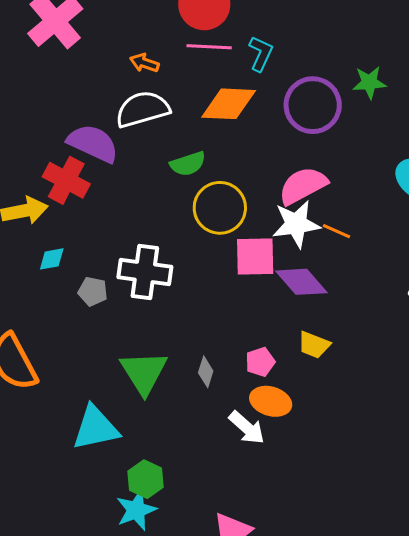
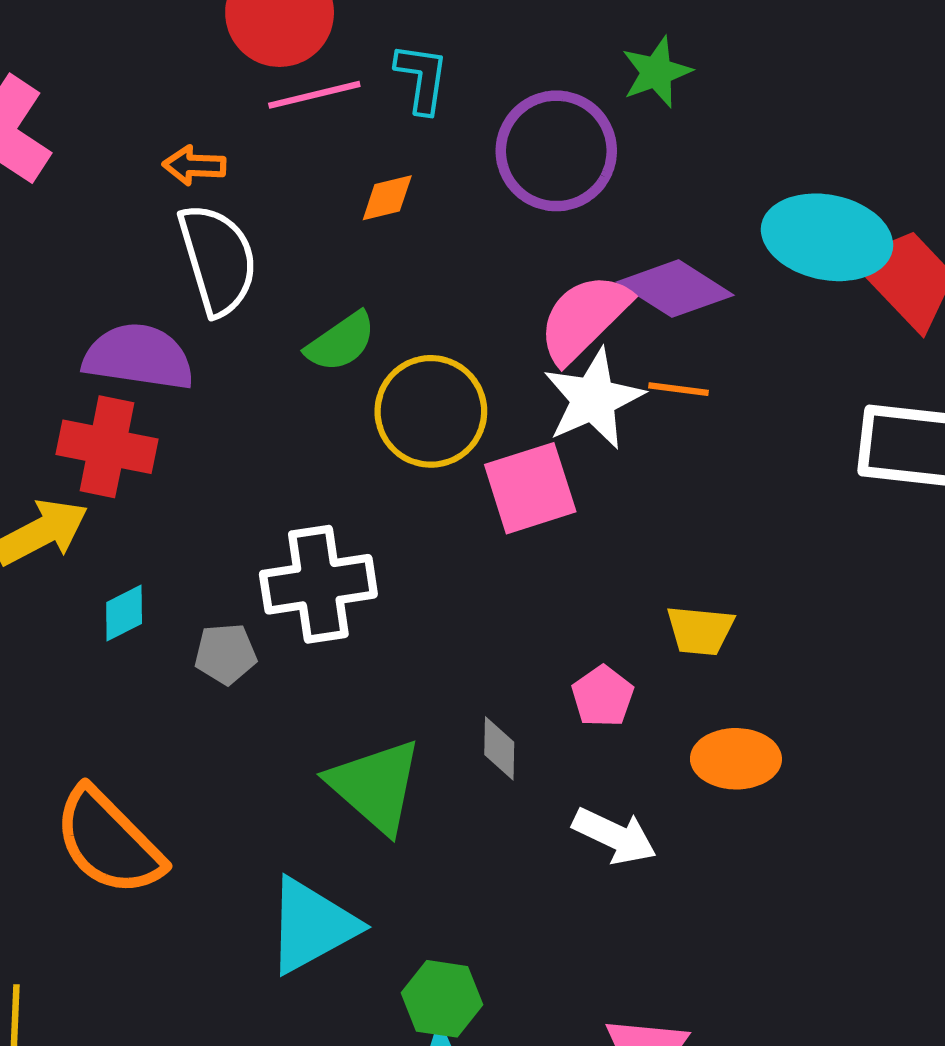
orange diamond: (229, 104) -> (387, 198), size x0.5
white semicircle: (142, 109) -> (218, 259), turned 106
purple diamond: (301, 282) -> (675, 289), moved
orange ellipse: (271, 401) -> (736, 759), moved

